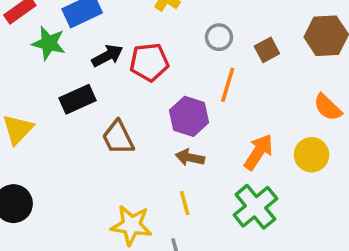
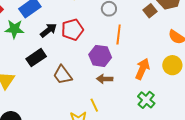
brown square: (267, 50) -> (150, 11), moved
yellow line: (185, 203) -> (94, 105), moved
green cross: (255, 207) -> (146, 100), size x0.7

